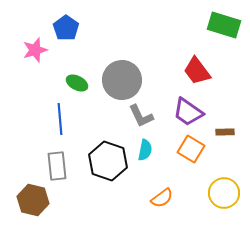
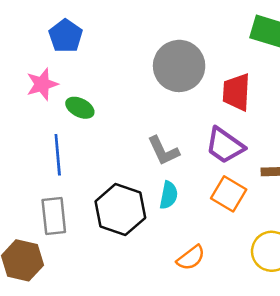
pink star: (35, 50) -> (42, 84), moved
red trapezoid: (197, 71) -> (236, 92), turned 40
gray circle: (122, 80) -> (179, 66), moved

